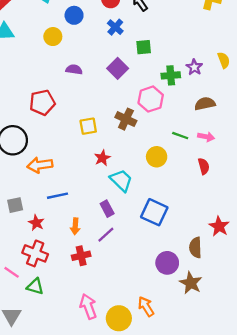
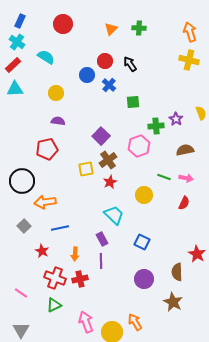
blue circle: (74, 15) -> (87, 75), moved
purple square: (118, 68) -> (101, 136), moved
purple semicircle: (74, 70) -> (58, 121), moved
brown cross: (126, 119) -> (108, 160), moved, turned 30
red star: (102, 158) -> (110, 182), moved
red semicircle: (204, 166) -> (184, 203), turned 40
gray square: (15, 205) -> (24, 226), moved, turned -32
blue square: (154, 212) -> (142, 242), size x0.7
purple line: (106, 235) -> (101, 261), turned -49
red cross: (35, 253) -> (55, 278), moved
purple circle: (167, 263) -> (144, 279), moved
green triangle: (35, 286) -> (54, 305), moved, turned -42

